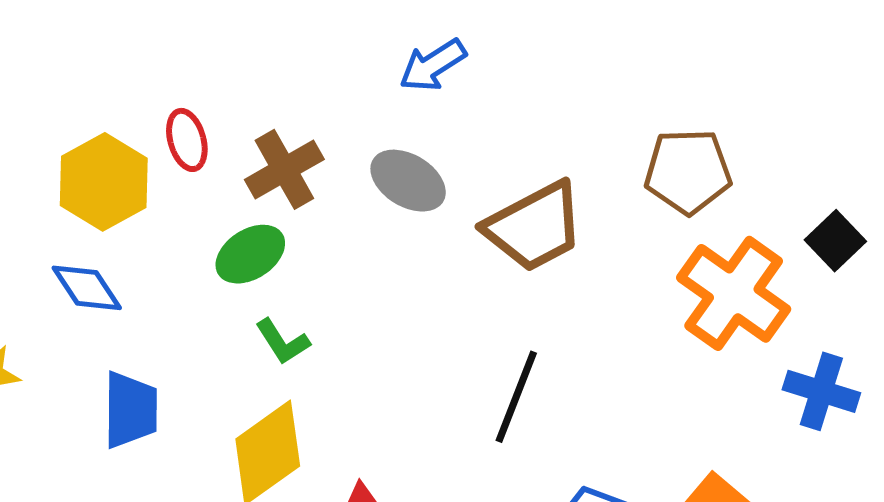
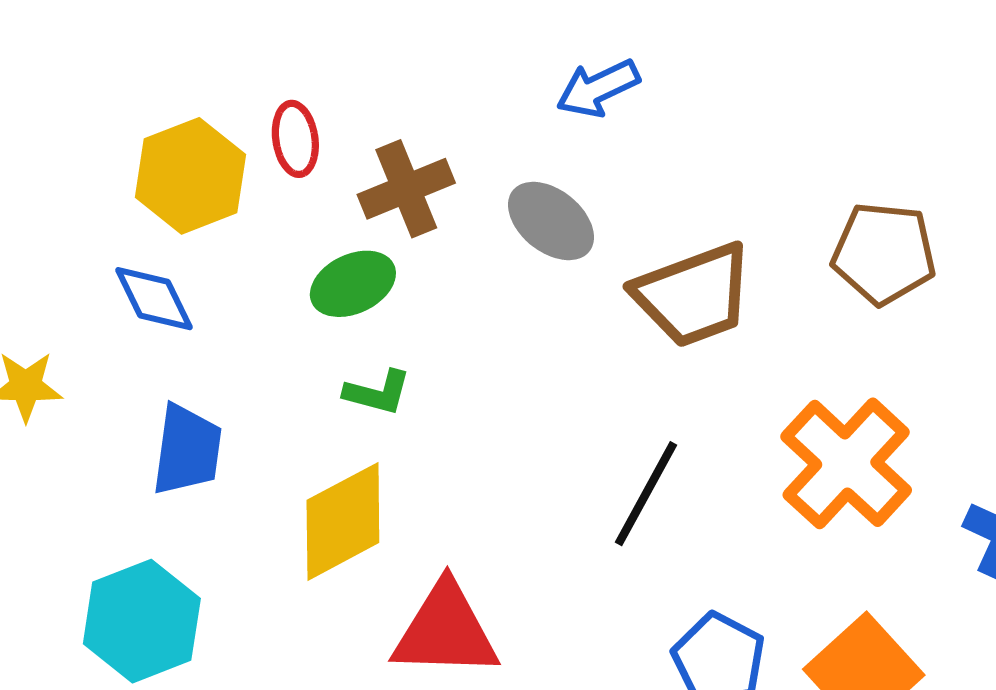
orange cross: (734, 293) -> (846, 463), moved
green L-shape: (282, 342) -> (378, 393), turned -50

